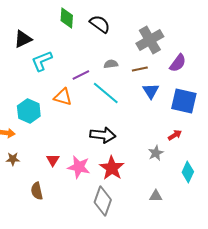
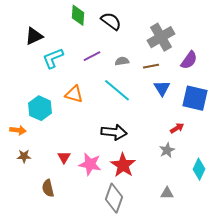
purple line: (81, 75) -> (92, 56), moved
red arrow: (175, 135) -> (177, 128), moved

